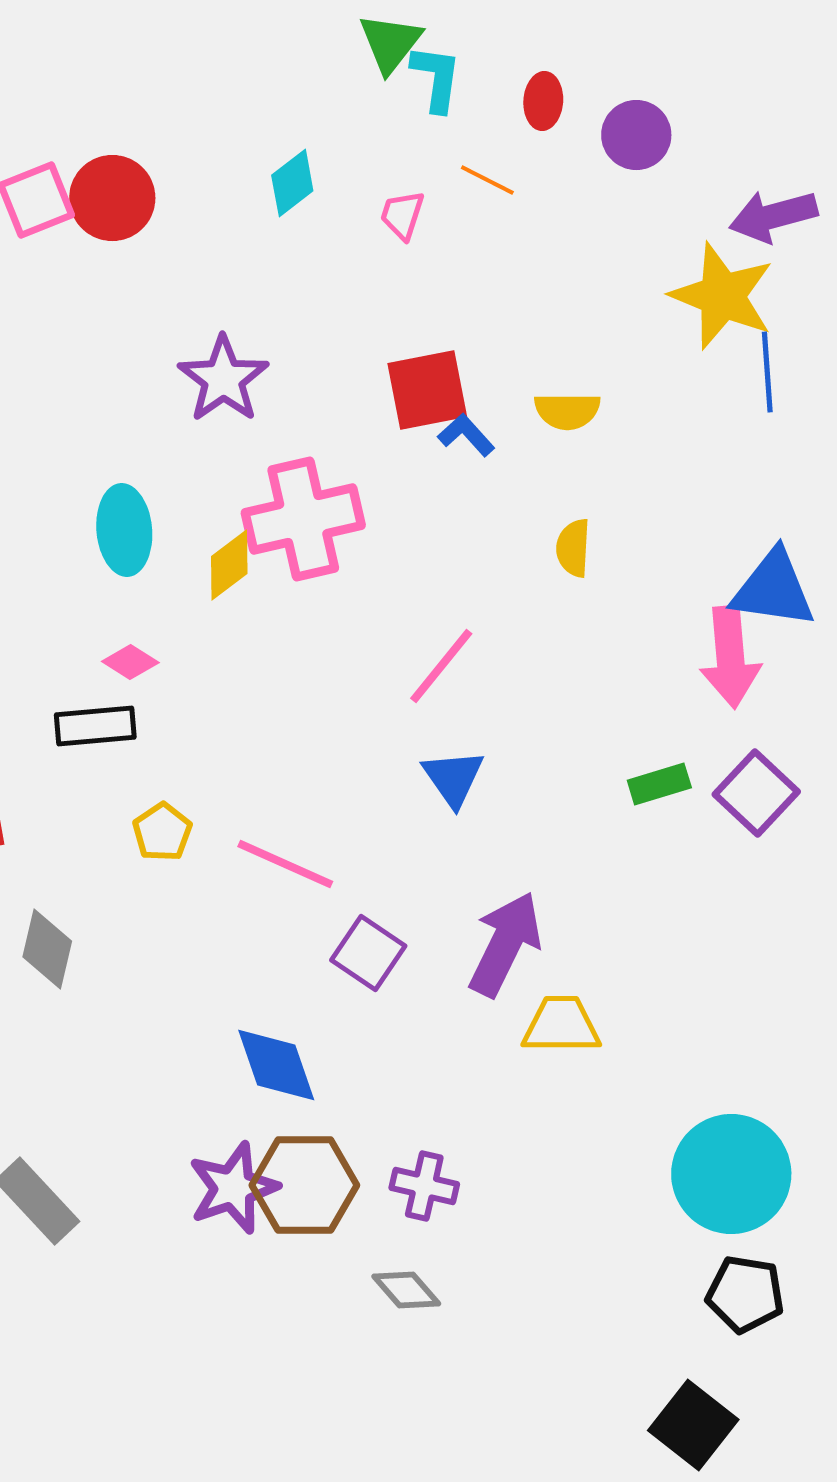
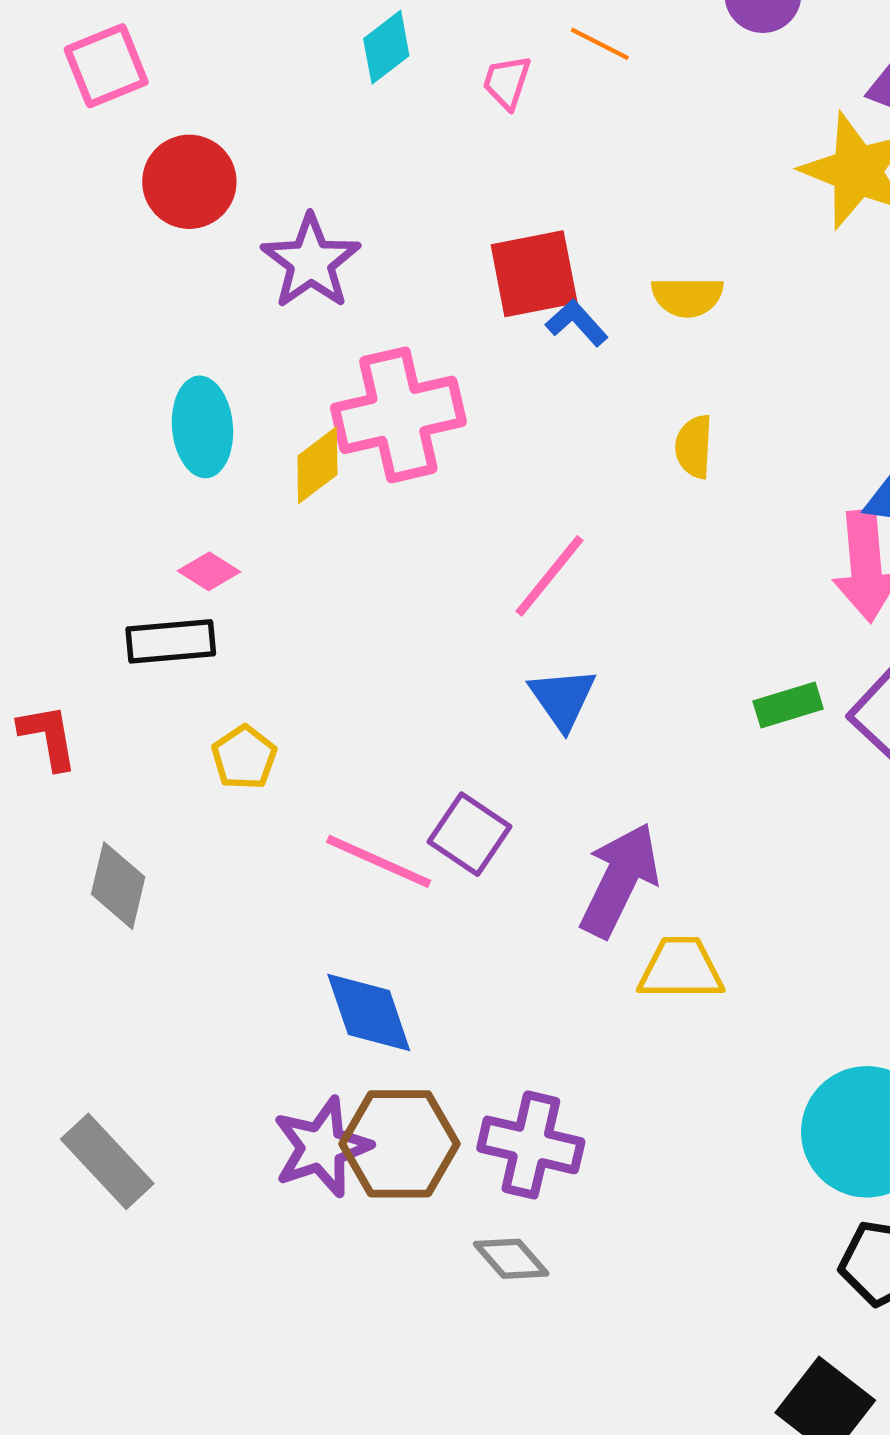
red circle: (112, 198) -> (189, 182), moved
pink line: (285, 864) -> (379, 861), moved
purple square: (368, 953) -> (470, 834), moved
purple cross: (424, 1186) -> (531, 1145), size x1.4

